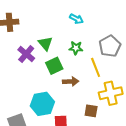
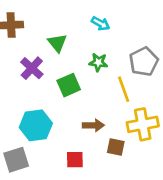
green triangle: (45, 43) -> (57, 43), moved
brown arrow: (71, 81) -> (93, 125), moved
cyan hexagon: (42, 104) -> (36, 125), moved

